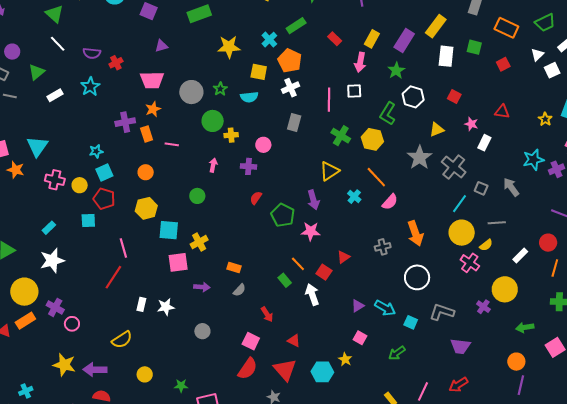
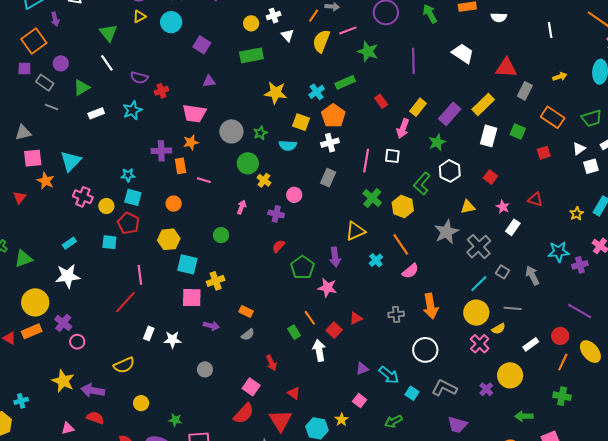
yellow cross: (231, 135) -> (264, 180), turned 32
cyan square: (104, 173) -> (133, 197), turned 30

